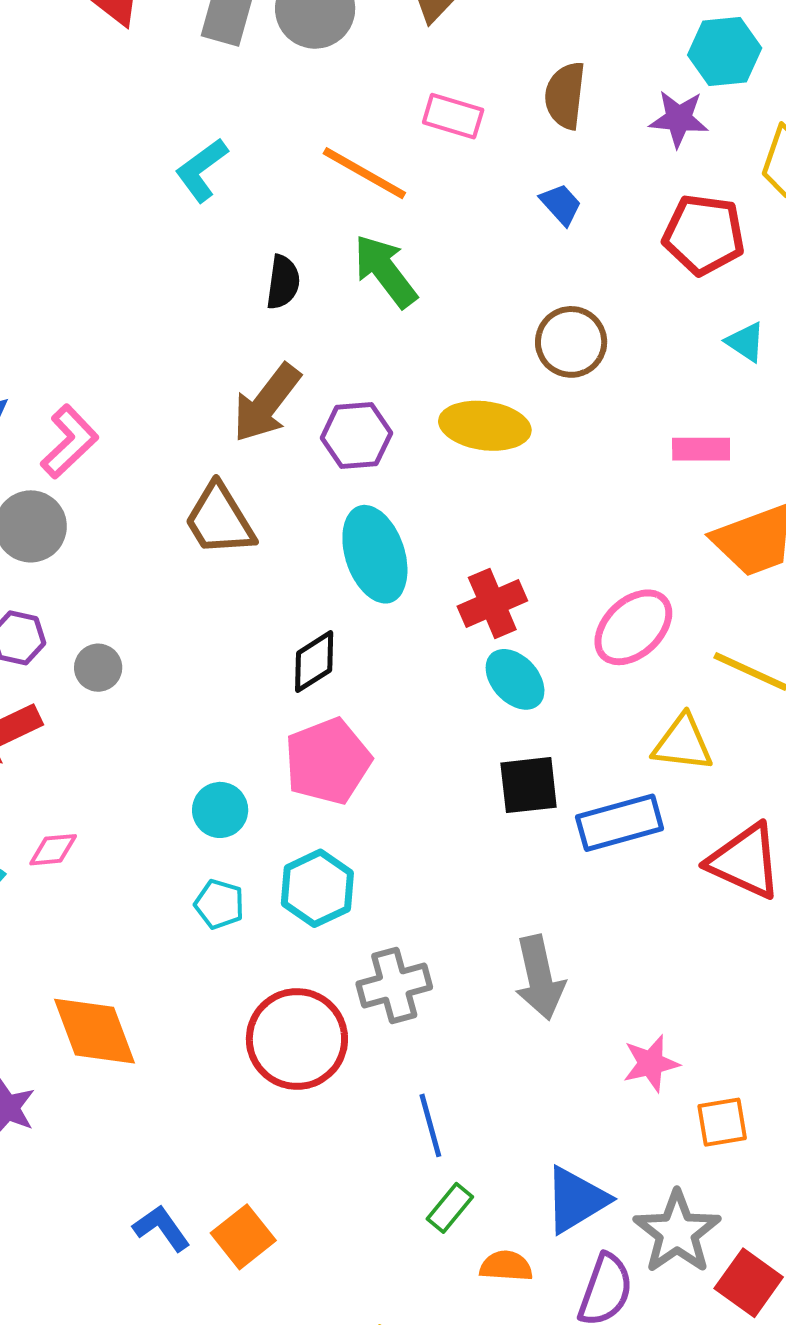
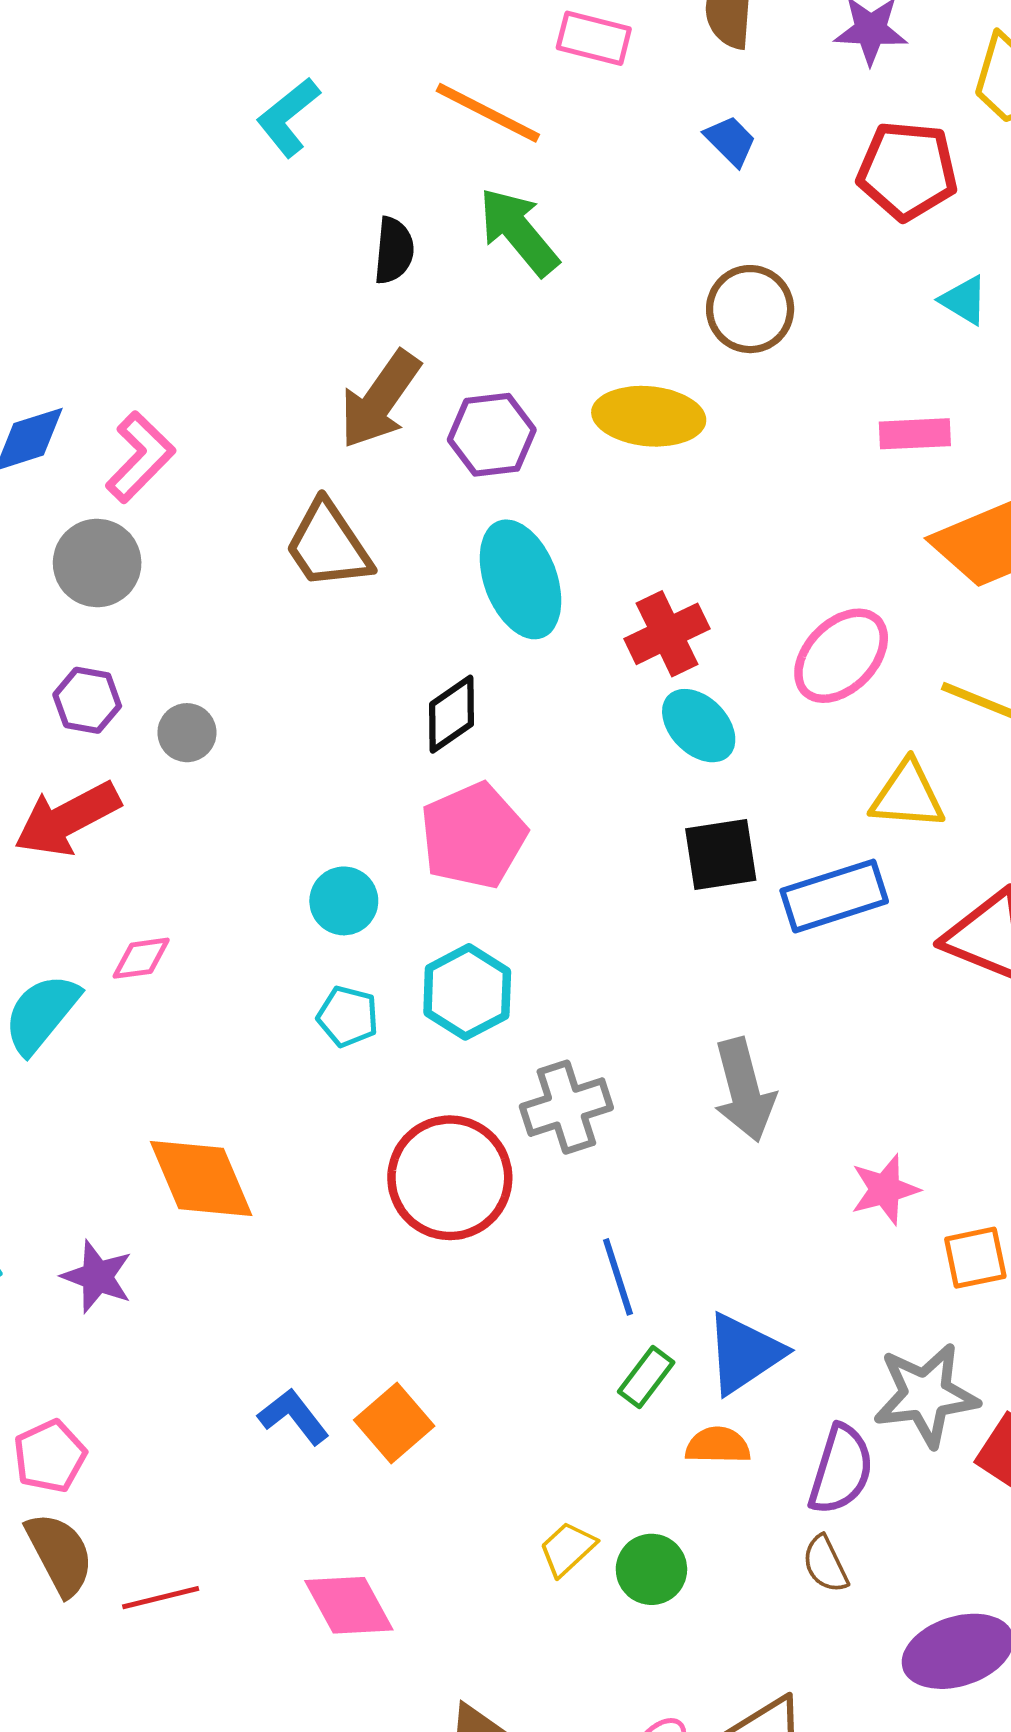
blue triangle: (576, 1200) -> (744, 1353), moved
gray star: (677, 1232) -> (926, 1395), turned 30

